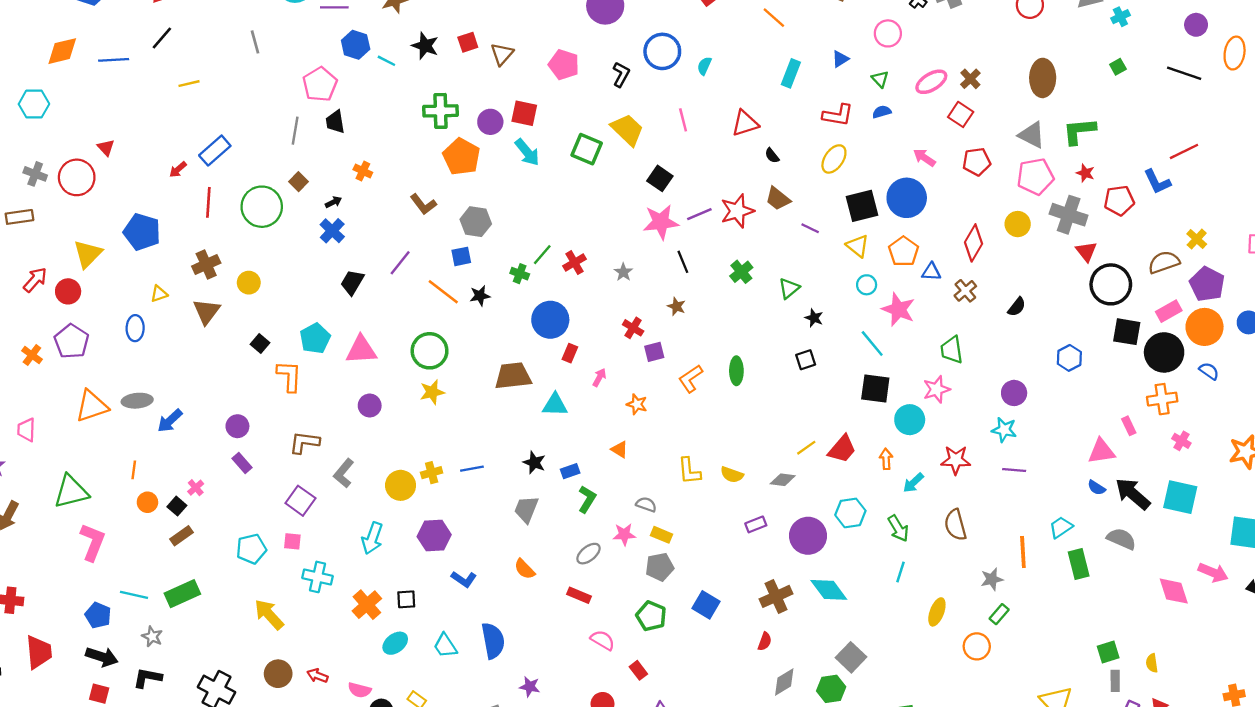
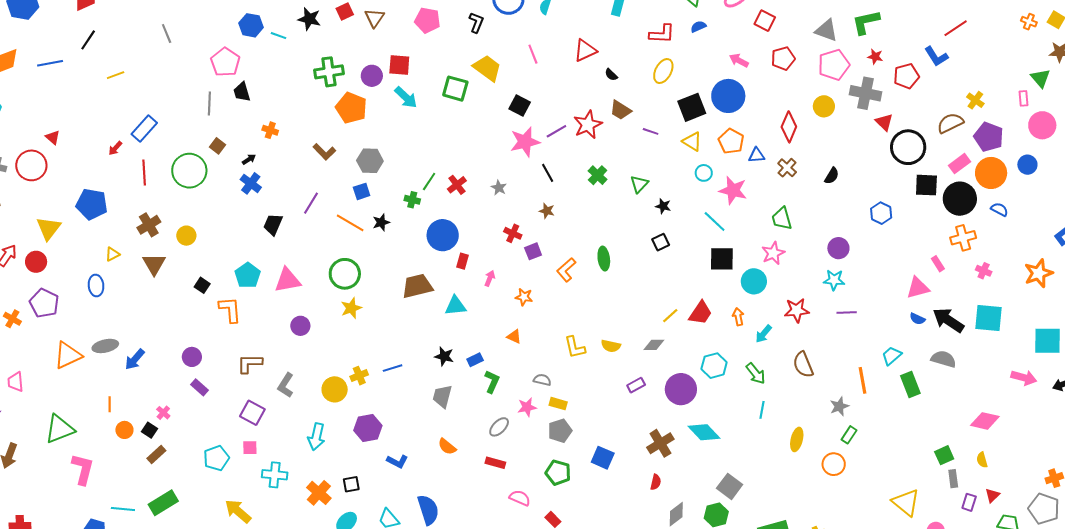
pink diamond: (1174, 591) -> (985, 421), moved, turned -52

